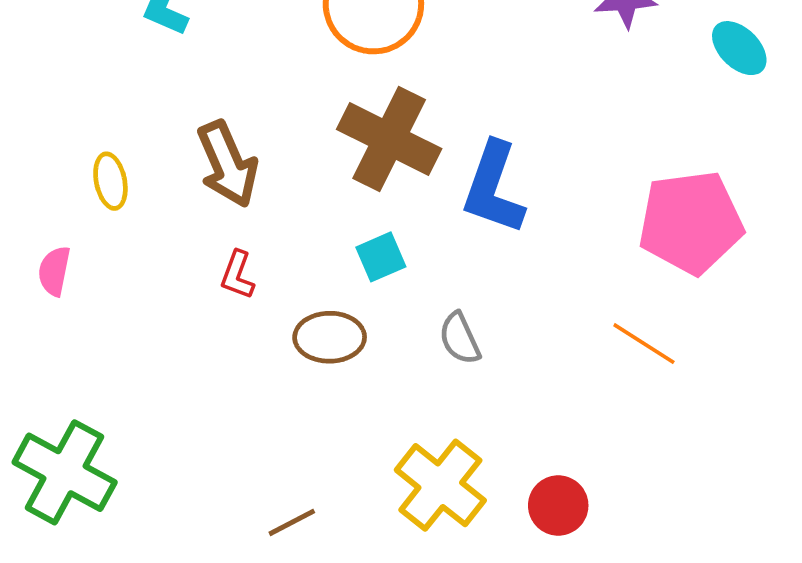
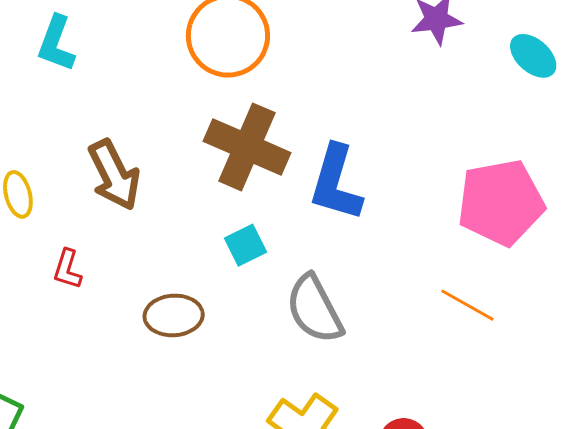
red L-shape: (237, 275) -> (67, 269), moved
brown ellipse: (330, 337) -> (174, 315), moved
gray semicircle: (460, 338) -> (314, 309), size x1.6

